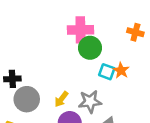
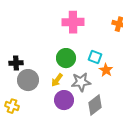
green circle: (90, 48) -> (66, 58), moved
orange star: (121, 70) -> (106, 70), moved

